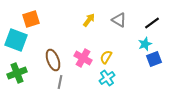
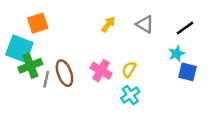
blue square: (154, 59) -> (188, 72), turned 35
green cross: (17, 73) -> (30, 66), moved
gray line: (60, 82) -> (46, 79), moved

